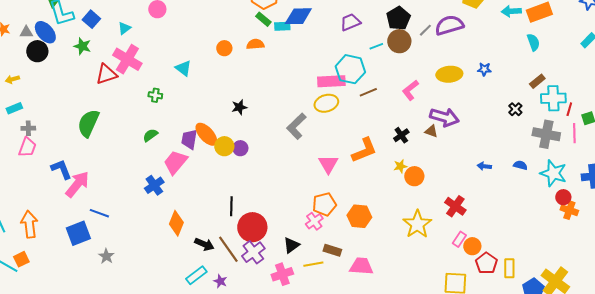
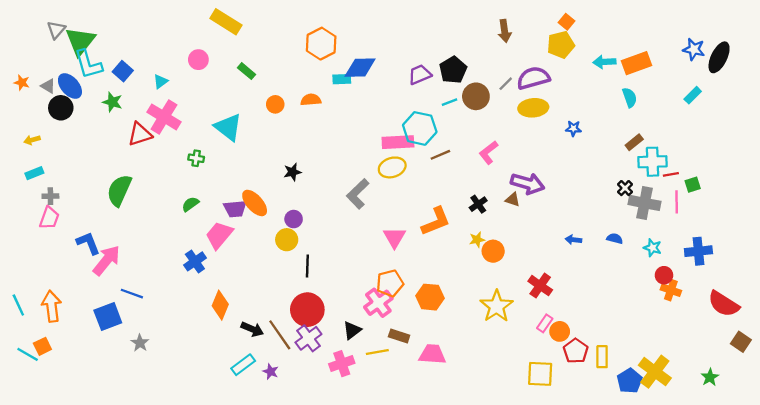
black pentagon: (398, 18) -> (453, 70), moved
green rectangle: (263, 19) -> (247, 71), moved
gray triangle: (26, 32) -> (48, 86), turned 32
cyan triangle: (183, 68) -> (228, 127), size x1.5
yellow ellipse: (449, 74) -> (533, 108), moved
black cross: (515, 109) -> (625, 188), moved
red line: (569, 109) -> (671, 174), turned 64
purple trapezoid: (189, 139) -> (235, 209), turned -105
yellow circle: (224, 146) -> (287, 240), moved
cyan star: (553, 173) -> (653, 248), size x0.6
black line: (231, 206) -> (307, 266), moved
pink cross: (314, 221) -> (378, 303), size x1.4

